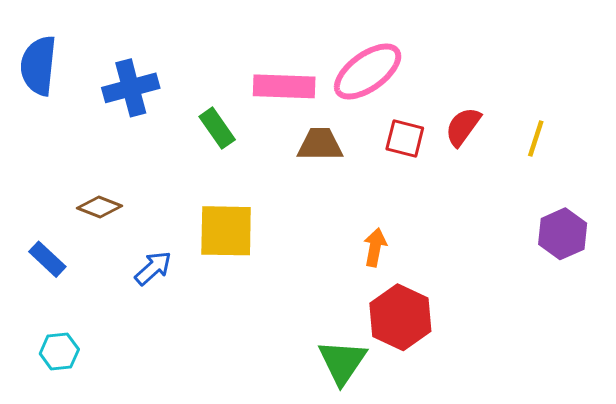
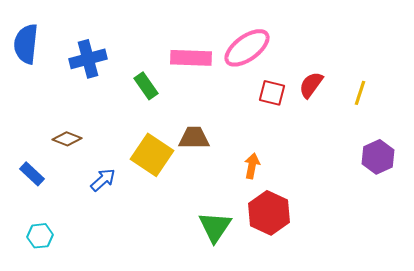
brown trapezoid: (320, 144) -> (194, 138), moved
yellow square: (226, 231) -> (152, 155), turned 33
green triangle: (342, 362) -> (215, 227), moved

